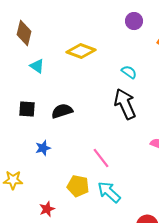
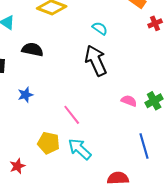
black semicircle: (62, 111) -> (32, 50), moved, turned 30
blue star: (43, 148) -> (25, 95), moved

